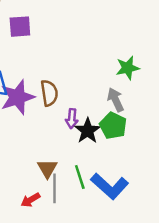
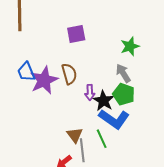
purple square: (20, 27) -> (76, 34), moved
blue L-shape: (110, 186) -> (114, 119), moved

